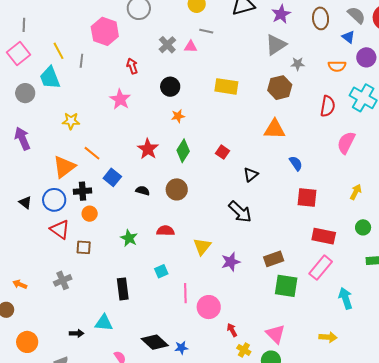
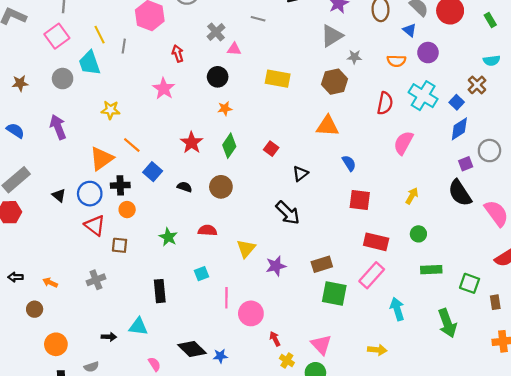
pink triangle: (191, 47) -> (234, 49), moved

